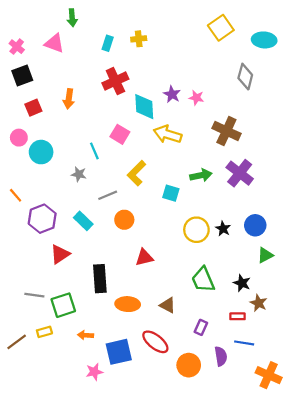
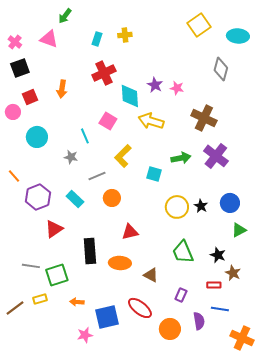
green arrow: (72, 18) -> (65, 16), turned 42
pink circle: (19, 138) -> (13, 112), moved
orange ellipse: (128, 304) -> (120, 263), moved

